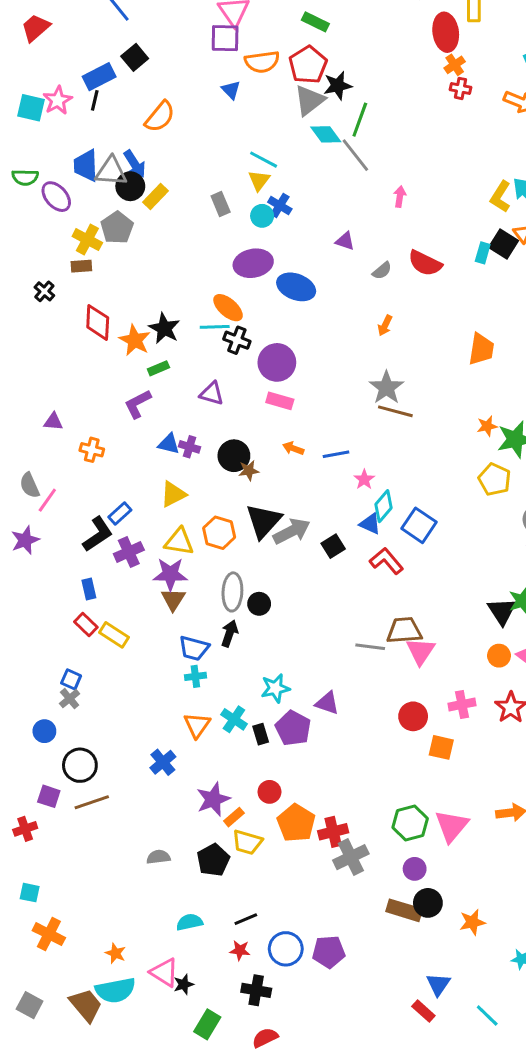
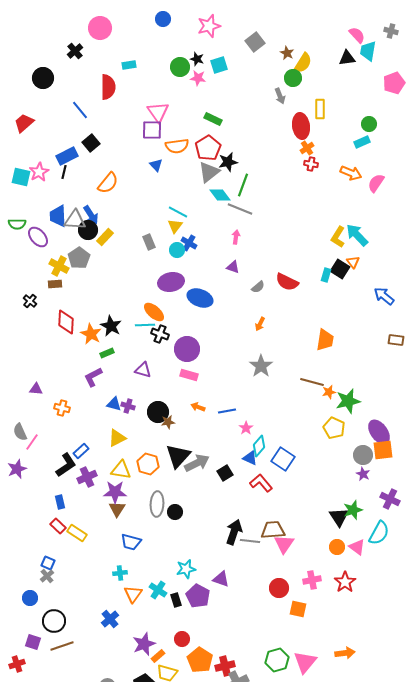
gray line: (355, 155) -> (240, 209), turned -30
pink arrow: (400, 197) -> (236, 237), moved
brown line: (395, 411) -> (312, 382), moved
black arrow: (229, 633) -> (234, 532), moved, size x1.4
cyan cross: (195, 676) -> (120, 573), moved

